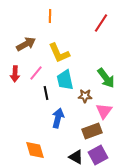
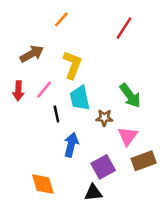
orange line: (50, 16) -> (61, 19), turned 40
yellow L-shape: (59, 53) -> (72, 65), turned -135
brown rectangle: (92, 131) -> (144, 161), moved
purple square: (98, 155) -> (103, 167), moved
black triangle: (76, 157) -> (93, 193), turned -35

